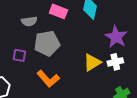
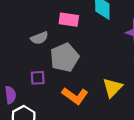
yellow triangle: (92, 62) -> (112, 88), moved

